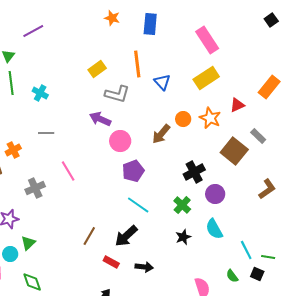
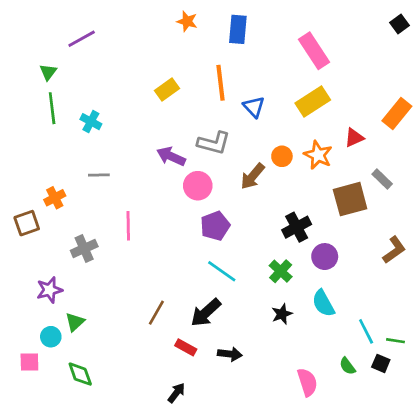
gray L-shape: (117, 94) -> (214, 143), moved
brown square: (234, 151) -> (350, 199), turned 36
pink line: (68, 171) -> (128, 226), turned 30

